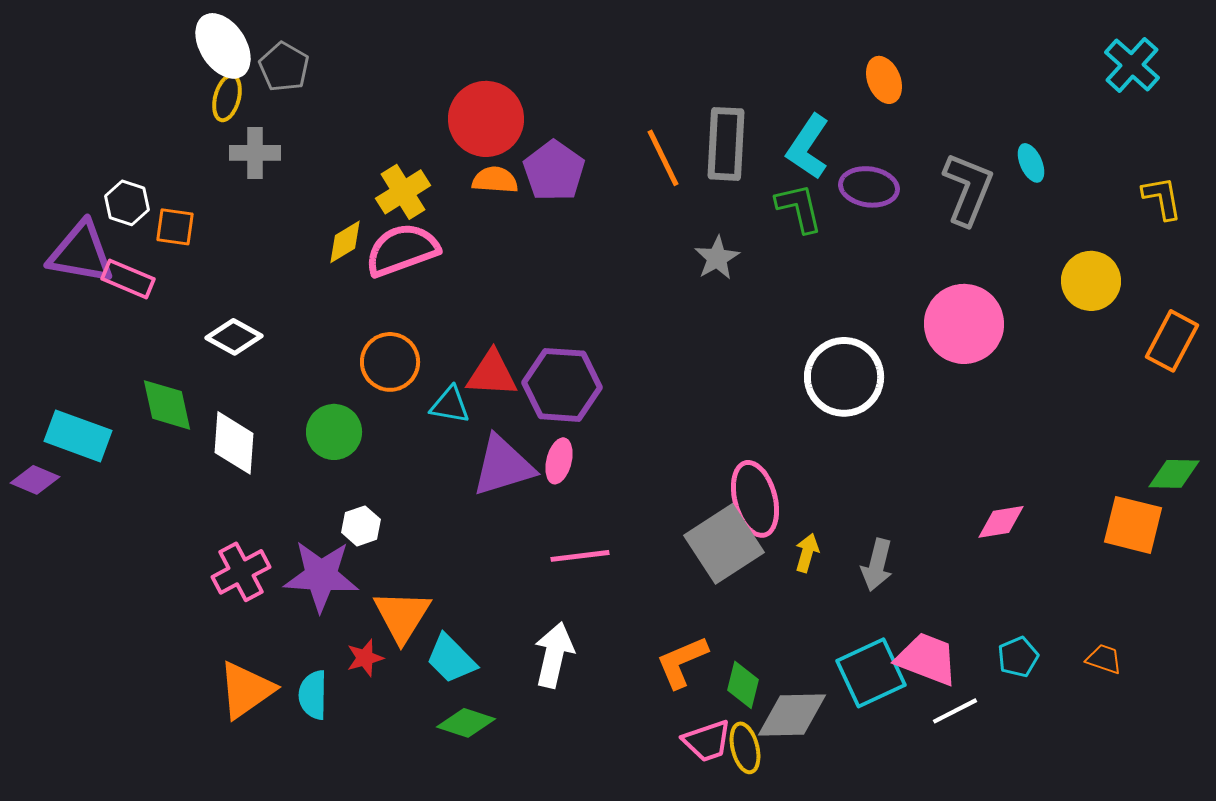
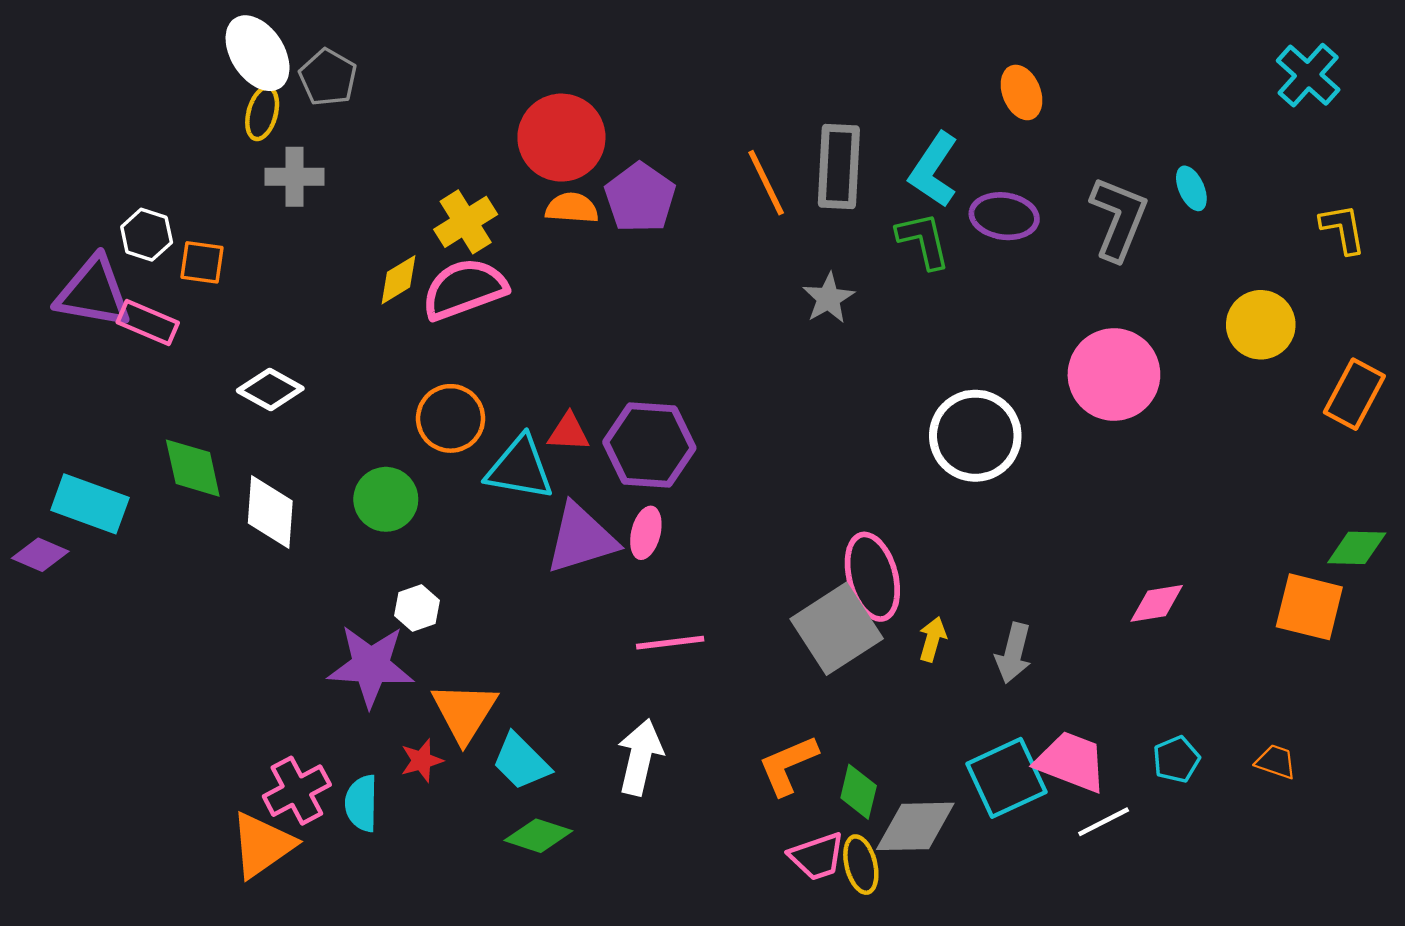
red triangle: (492, 374) -> (568, 432), size x0.7
cyan triangle: (450, 405) -> (520, 468), size x1.5
pink cross: (241, 572) -> (297, 791), moved
orange triangle: (246, 690) -> (262, 845), moved

